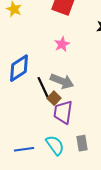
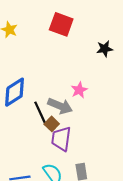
pink star: (62, 44) -> (79, 90), moved

